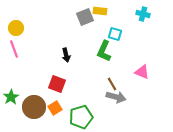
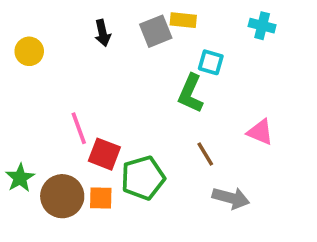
pink line: (14, 49) -> (79, 128), moved
black arrow: (66, 55) -> (103, 33), moved
gray arrow: (116, 97) -> (231, 198), moved
orange square: (55, 108) -> (101, 198), turned 32
green pentagon: (81, 117) -> (143, 178), moved

